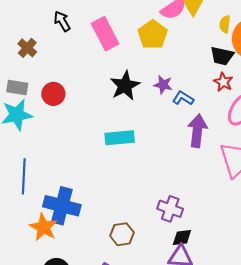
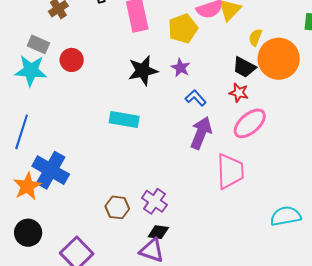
red star: (223, 82) -> (239, 93), turned -30
purple star: (163, 85) -> (181, 68), moved
brown hexagon: (122, 234) -> (117, 207), moved

